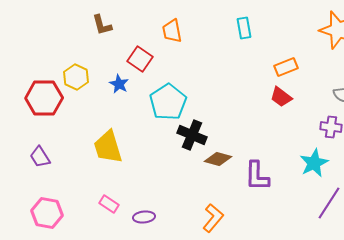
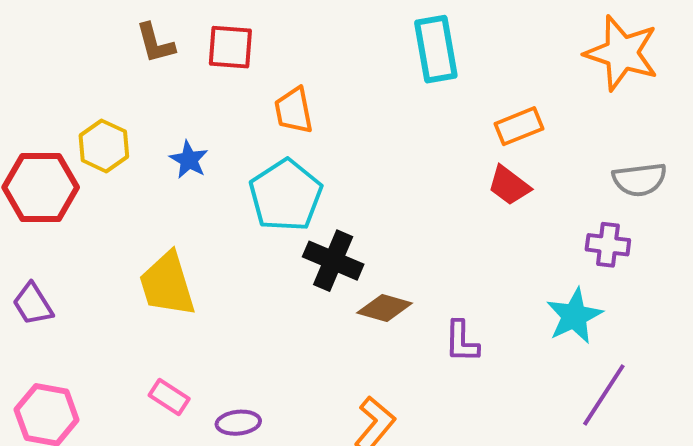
cyan rectangle: (244, 28) -> (436, 49), size x1.5
orange trapezoid: (172, 31) -> (294, 110), moved
red square: (140, 59) -> (230, 47), moved, turned -30
purple L-shape: (257, 176) -> (462, 342), size x0.7

